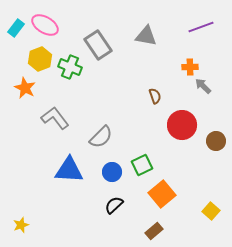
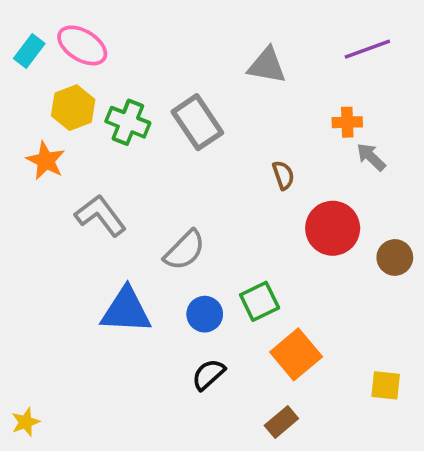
gray rectangle: (98, 45) -> (197, 122), moved
yellow square: (211, 211) -> (386, 385), turned -36
yellow star: (21, 225) -> (26, 422), moved

